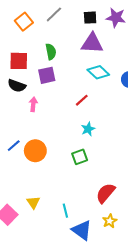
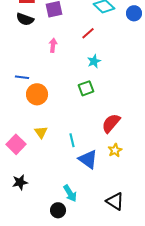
pink arrow: (33, 104) -> (53, 45), moved
blue line: (14, 146) -> (22, 77), turned 48
orange circle: (35, 151) -> (37, 94), moved

